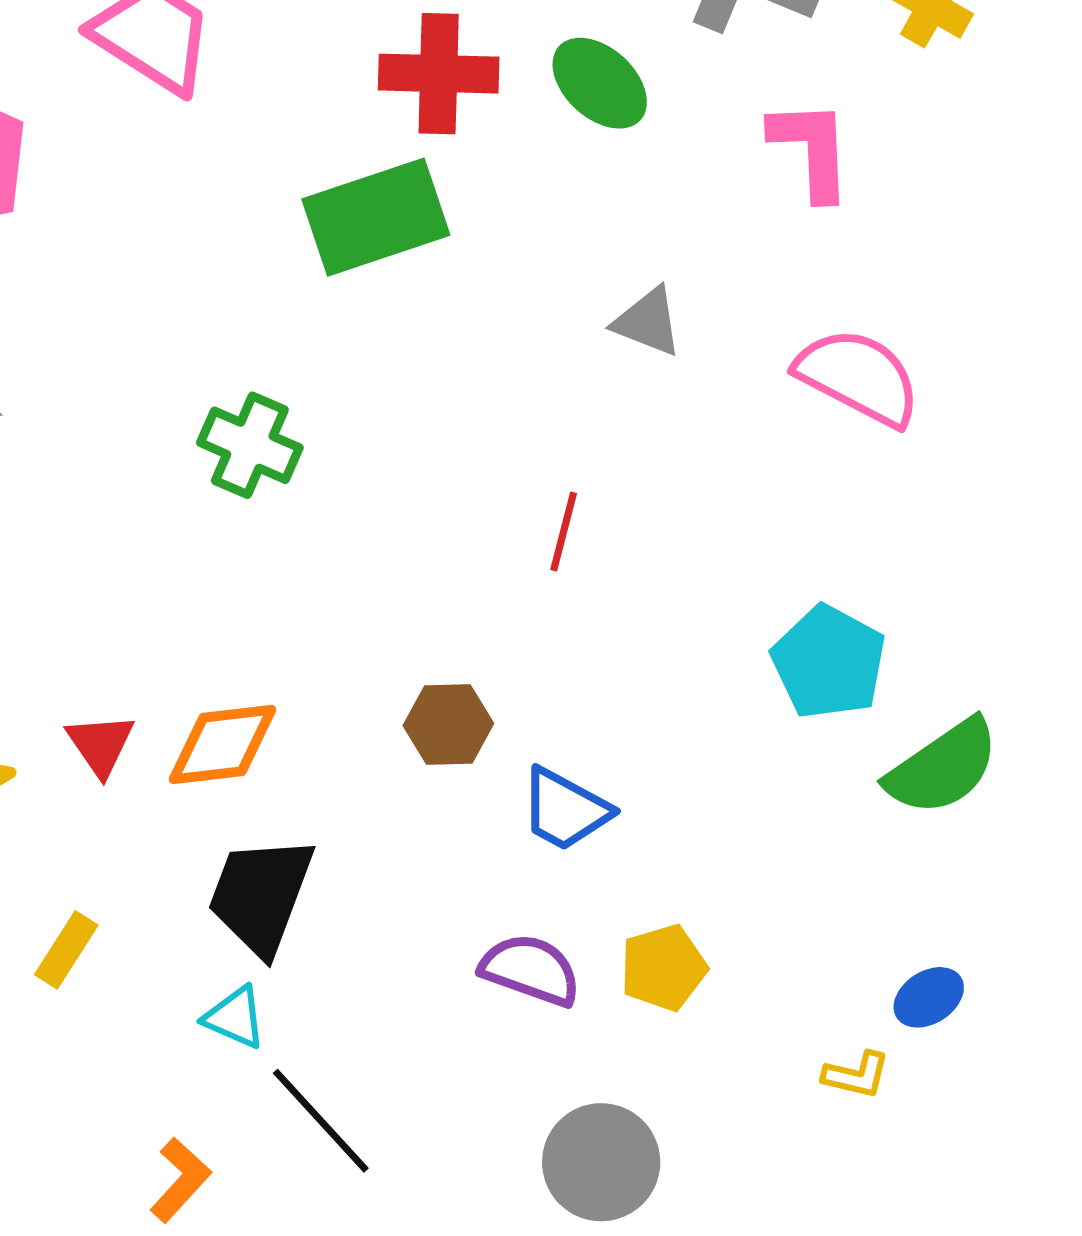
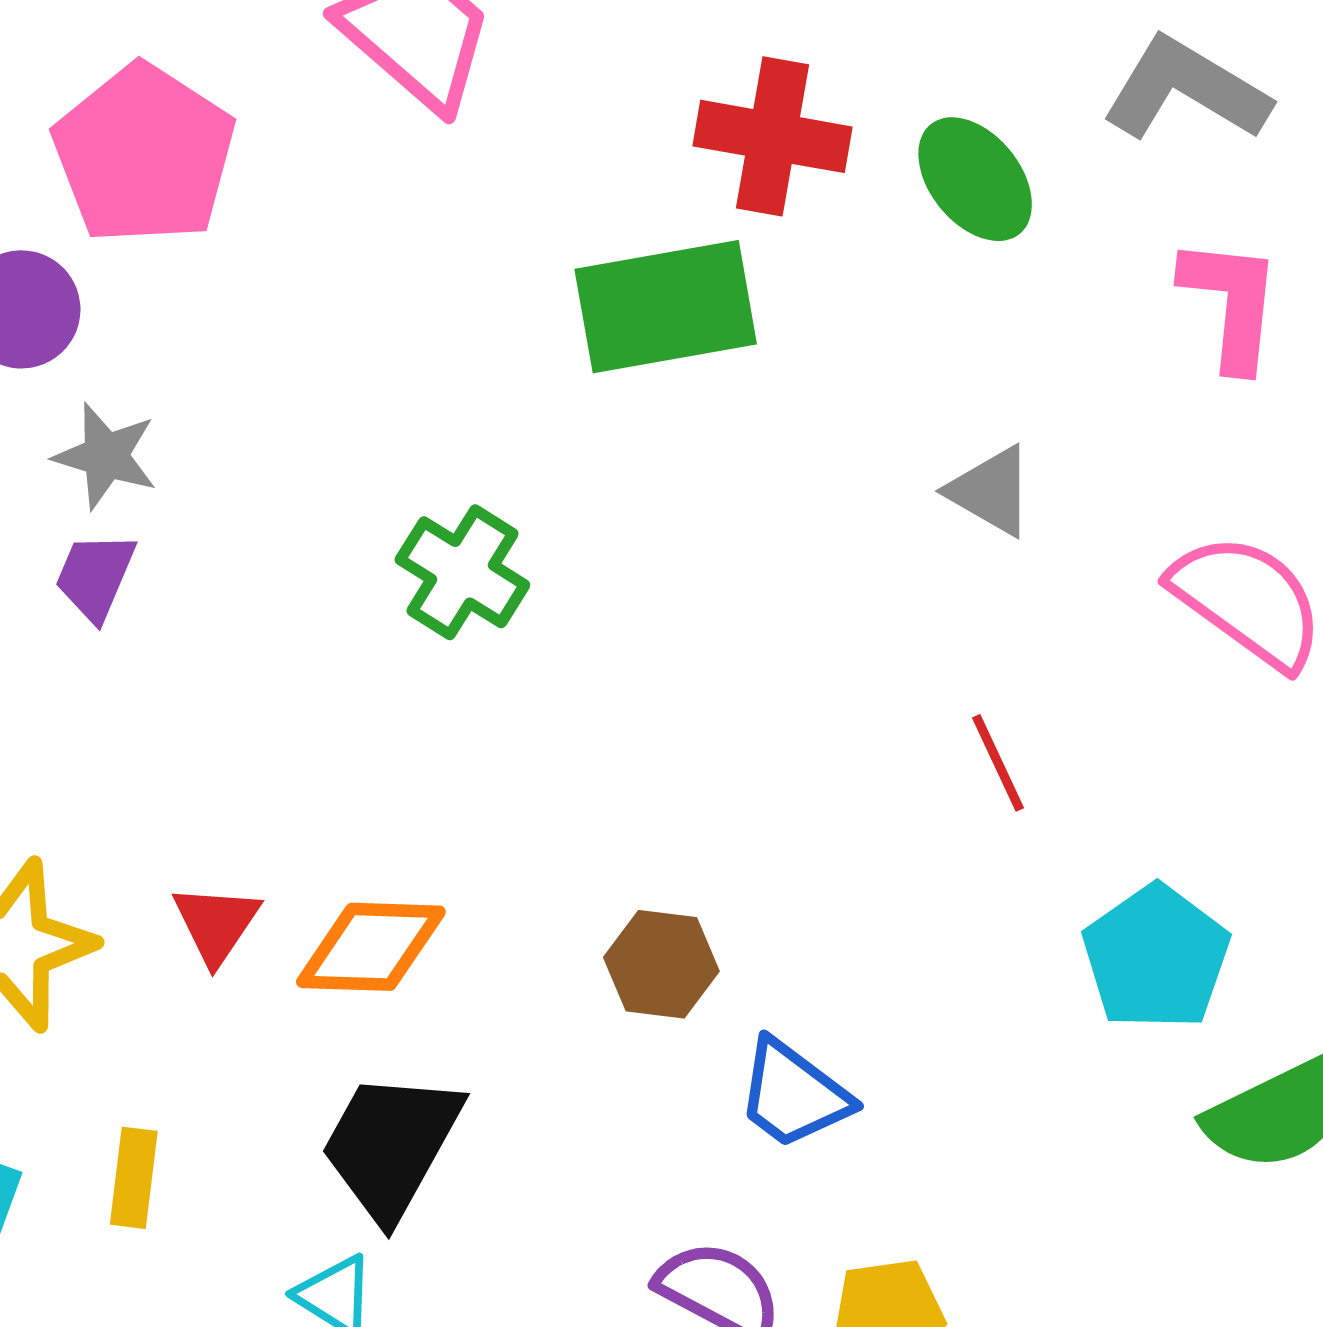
red line: (564, 531) -> (998, 763), moved, turned -48
yellow rectangle: (66, 950) -> (134, 1178), turned -34

